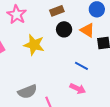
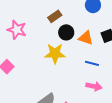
orange triangle: (87, 30) -> (86, 38), moved
yellow star: (34, 45) -> (55, 53), moved

